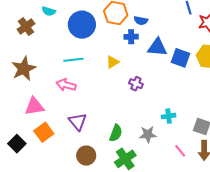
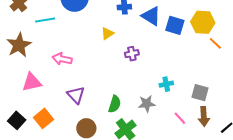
blue triangle: (157, 47) -> (151, 16), turned 30
cyan line: (74, 60) -> (45, 20), moved
purple cross: (136, 84) -> (132, 54), turned -32
orange square: (44, 132) -> (44, 118), moved

